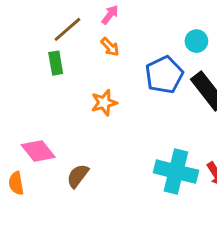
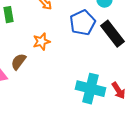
brown semicircle: (78, 176) -> (18, 62), moved

